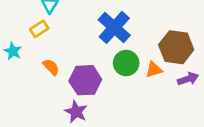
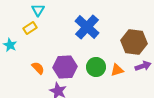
green circle: (126, 63) -> (96, 67), moved
orange semicircle: (51, 67) -> (38, 68), moved
orange triangle: (154, 70) -> (117, 70), moved

